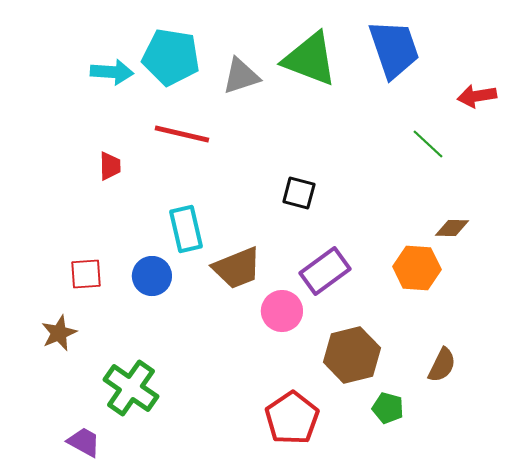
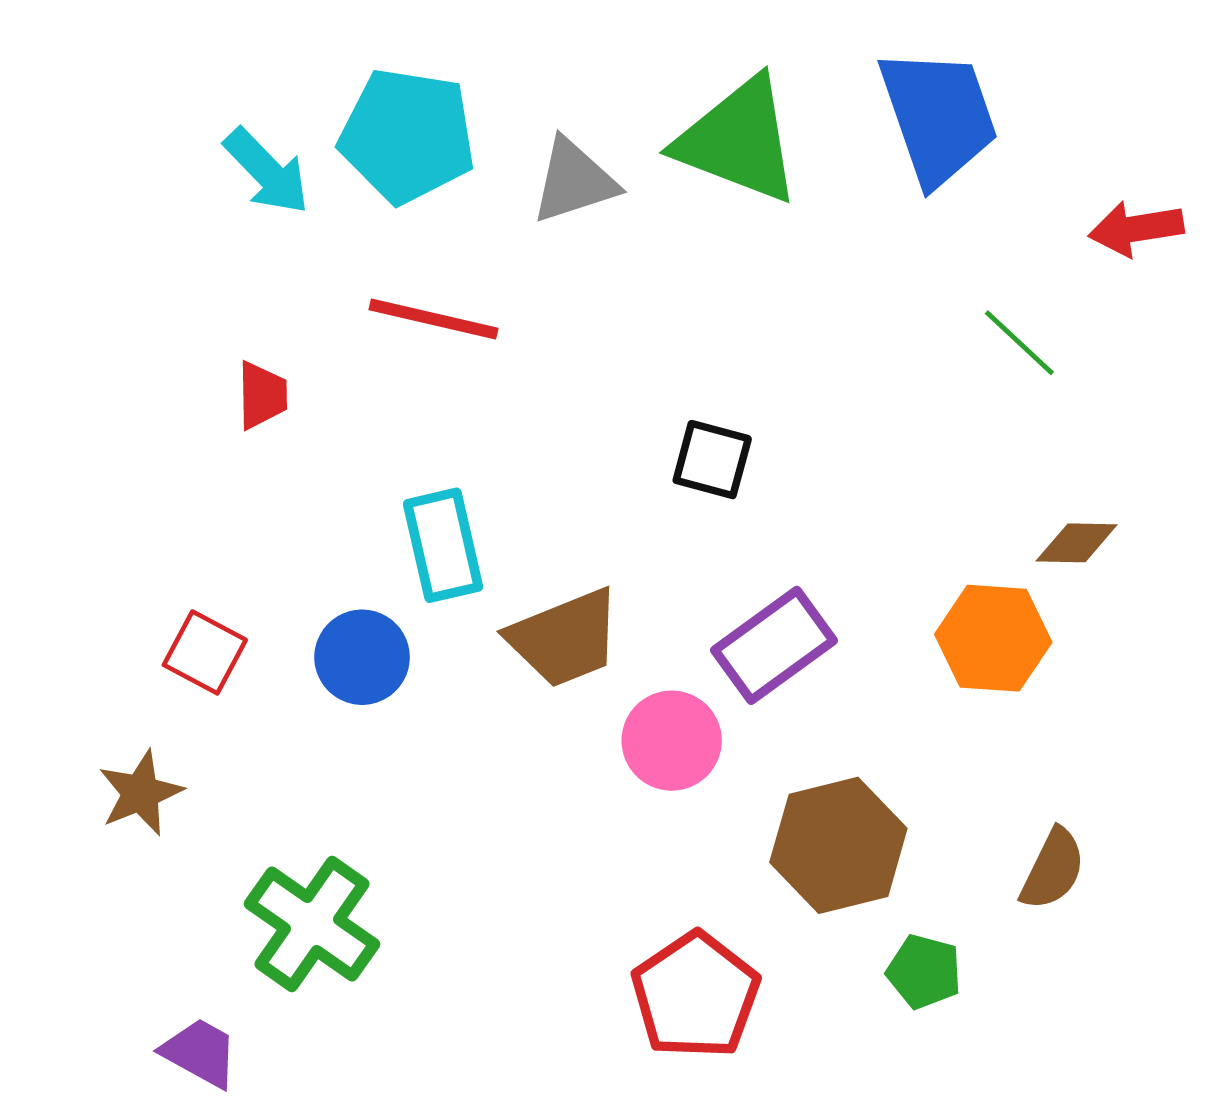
cyan arrow: (112, 72) -> (267, 171), turned 42
red square: (86, 274) -> (205, 652), turned 32

